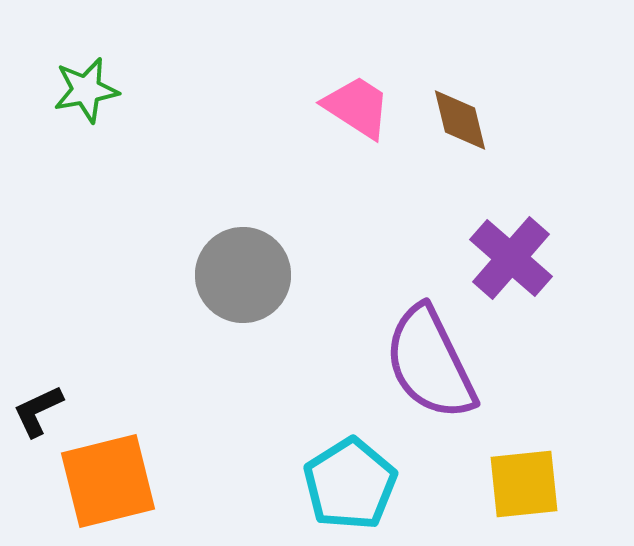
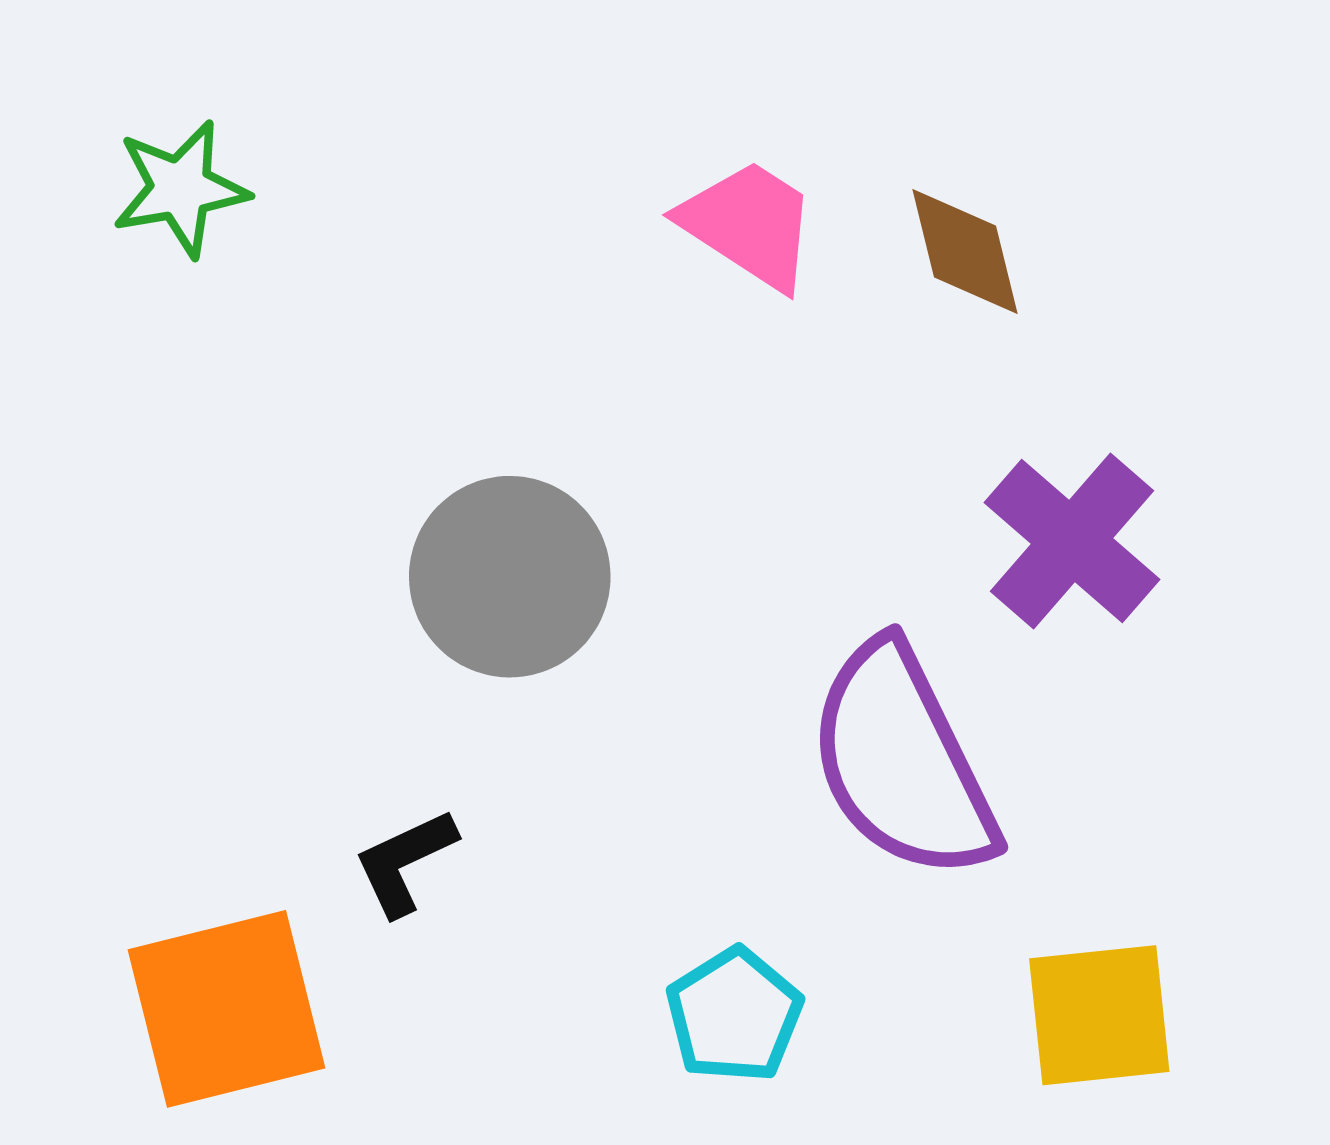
black L-shape: (38, 411) -> (405, 862), moved
cyan pentagon: (350, 484) -> (734, 1015), size x0.7

